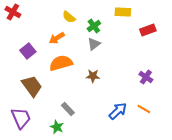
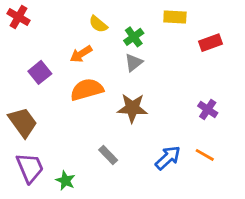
brown star: (93, 76) -> (132, 108), size x1.5
brown trapezoid: (32, 86) -> (23, 122), moved
gray rectangle: (68, 109) -> (108, 155), moved
green star: (57, 127) -> (65, 181), moved

